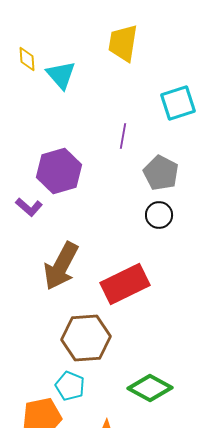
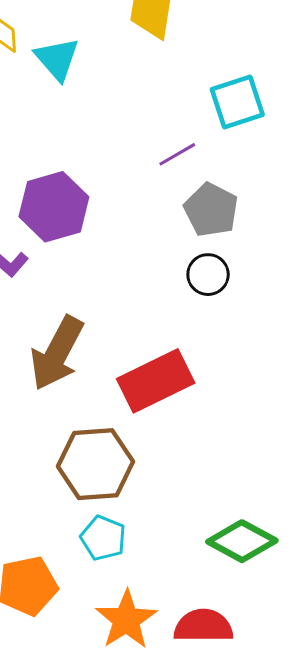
purple line: (123, 136) -> (177, 154), moved, turned 50
cyan pentagon: (70, 386) -> (103, 538), moved
green diamond: (150, 388) -> (242, 541), moved

